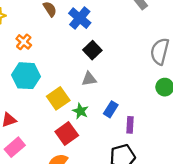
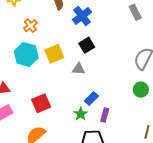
yellow square: (58, 98) -> (54, 54), moved
green star: (80, 111) -> (81, 114), moved
red square: (67, 133) -> (41, 103), moved

